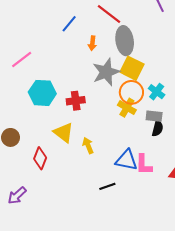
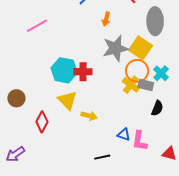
gray ellipse: (125, 41) -> (155, 21), moved
cyan hexagon: (42, 93) -> (64, 70), moved
gray rectangle: (154, 116) -> (146, 85), moved
yellow arrow: (88, 146) -> (89, 116), turned 119
blue triangle: (126, 160) -> (124, 135), size x0.6

